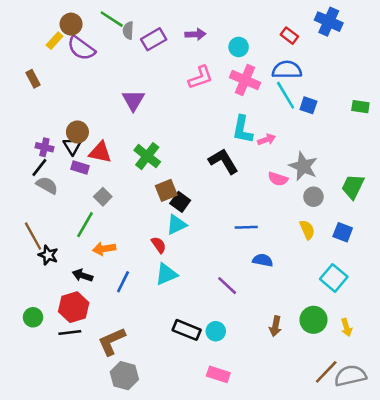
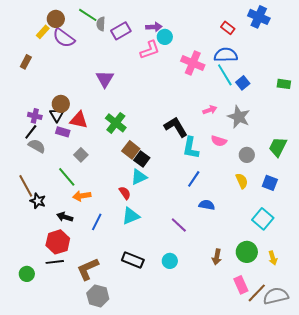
cyan circle: (239, 47) -> (165, 37), moved
pink L-shape: (201, 77) -> (150, 50), moved
brown rectangle: (33, 79) -> (26, 62), turned 56
blue square: (308, 105) -> (243, 83), turned 32
cyan L-shape: (242, 129) -> (191, 148), moved
gray star: (303, 166) -> (239, 117), moved
brown square: (166, 190) -> (131, 150), turned -30
green line: (85, 225) -> (67, 177), turned -70
blue line: (246, 227) -> (194, 179), turned -54
green circle: (33, 317) -> (27, 274), moved
black rectangle: (187, 330) -> (133, 260), moved
pink rectangle: (218, 374) -> (241, 285), moved, turned 48

